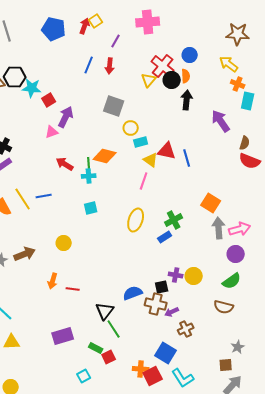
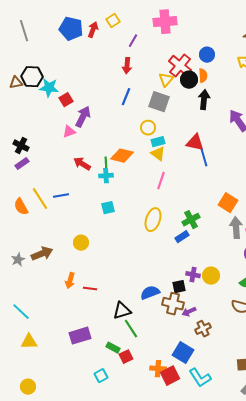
red arrow: (85, 26) -> (93, 30), moved
blue line: (89, 65) -> (126, 97), moved
gray square: (114, 106) -> (159, 102), moved
red triangle: (167, 151) -> (195, 143), moved
yellow triangle: (151, 160) -> (158, 154), moved
black triangle: (105, 311) -> (122, 311), turned 36

